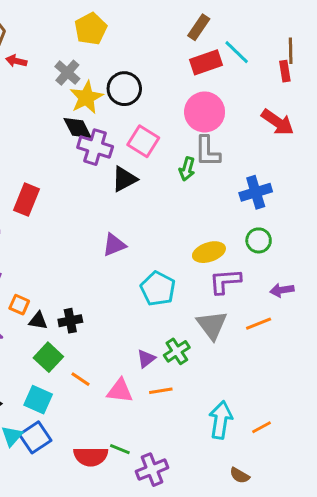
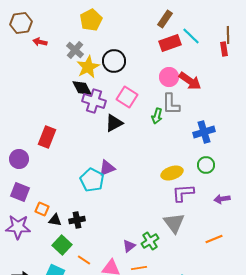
pink circle: (205, 112) -> (169, 77), size x0.7
red arrow: (278, 122) -> (190, 81), moved
cyan pentagon: (158, 289) -> (92, 180), moved
orange line: (259, 324) -> (214, 239), moved

